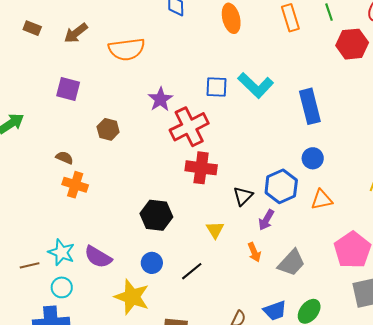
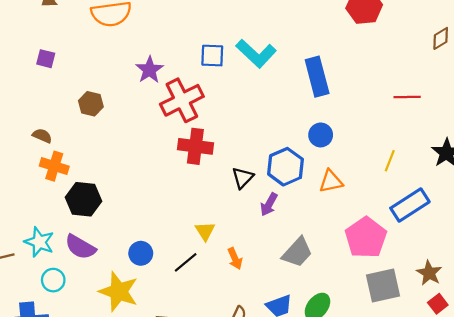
purple square: (68, 89) -> (46, 59), size x0.7
black hexagon: (156, 215) -> (83, 199), moved
yellow triangle: (215, 230) -> (205, 231), moved
orange arrow: (254, 252) -> (235, 259), moved
cyan circle: (62, 287) -> (53, 280), moved

